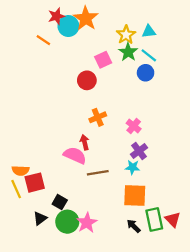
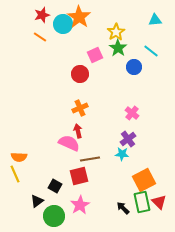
red star: (56, 16) -> (42, 15), moved
cyan triangle: (149, 31) -> (155, 20), moved
cyan line: (149, 55) -> (151, 51), moved
orange cross: (98, 117) -> (80, 108), moved
pink cross: (134, 126) -> (132, 113), moved
red square: (35, 183) -> (79, 176), moved
orange square: (135, 196) -> (144, 180), moved, turned -30
green circle: (67, 222) -> (54, 216), moved

